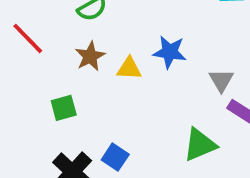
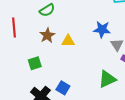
red line: (28, 38) -> (14, 27), turned 42
blue star: (170, 52) -> (102, 29), moved

